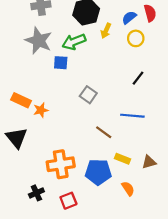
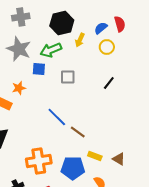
gray square: (88, 95) -> (68, 77), moved, turned -35
orange star: (41, 110) -> (19, 88), moved
blue line: (132, 116) -> (57, 117), moved, turned 40
brown triangle: (149, 162) -> (119, 159), turned 48

